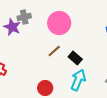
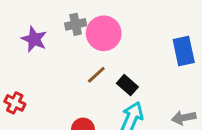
gray cross: (24, 17) -> (76, 24), moved

